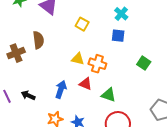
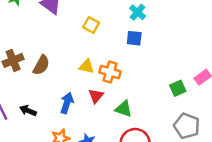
brown semicircle: (38, 40) -> (41, 65), moved, turned 36
green square: (144, 63) -> (178, 88), moved, turned 32
red triangle: (85, 84) -> (96, 96), turned 48

